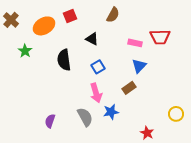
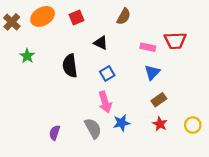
orange ellipse: (44, 26) -> (43, 16), moved
brown rectangle: (129, 88) -> (159, 100), moved
red star: (147, 133) -> (160, 124), moved

